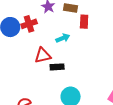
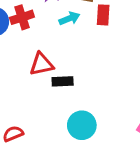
cyan arrow: (63, 38) -> (69, 18), moved

